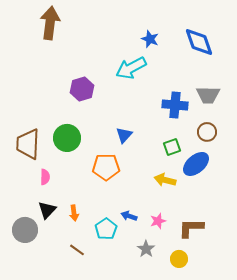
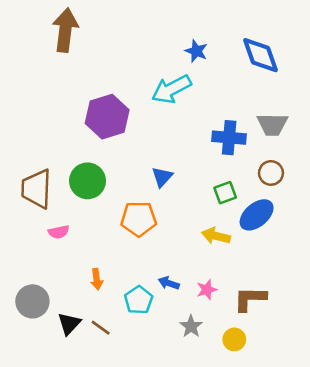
purple hexagon: (82, 89) -> (107, 117), size x1.4
pink semicircle: (45, 177) -> (59, 232), turned 77
black triangle: (47, 210) -> (69, 324), moved

